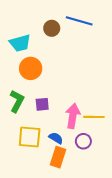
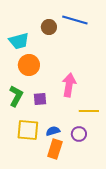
pink arrow: (73, 116) -> (69, 85), moved
blue semicircle: (56, 138) -> (53, 131), turned -48

